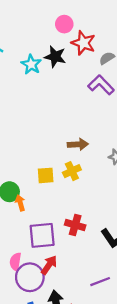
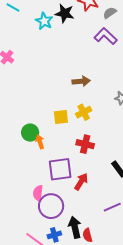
brown arrow: (78, 144) -> (81, 81), moved
red cross: (75, 225) -> (85, 144), moved
red arrow: (49, 265) -> (81, 182), moved

